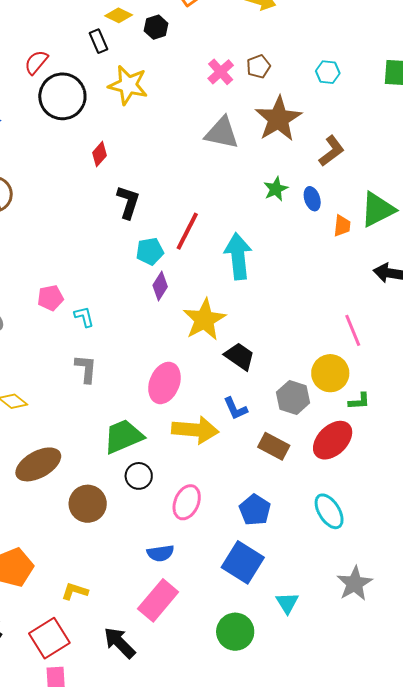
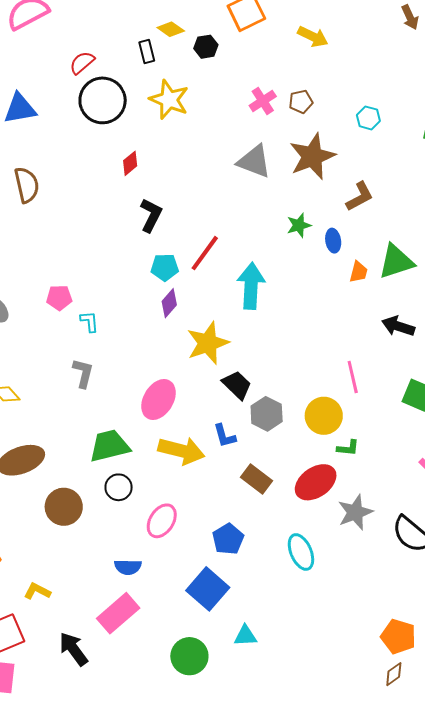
gray hexagon: (293, 397) -> (267, 414), moved
gray star: (355, 583) -> (355, 512), moved
cyan triangle: (287, 603) -> (245, 636), turned 50

